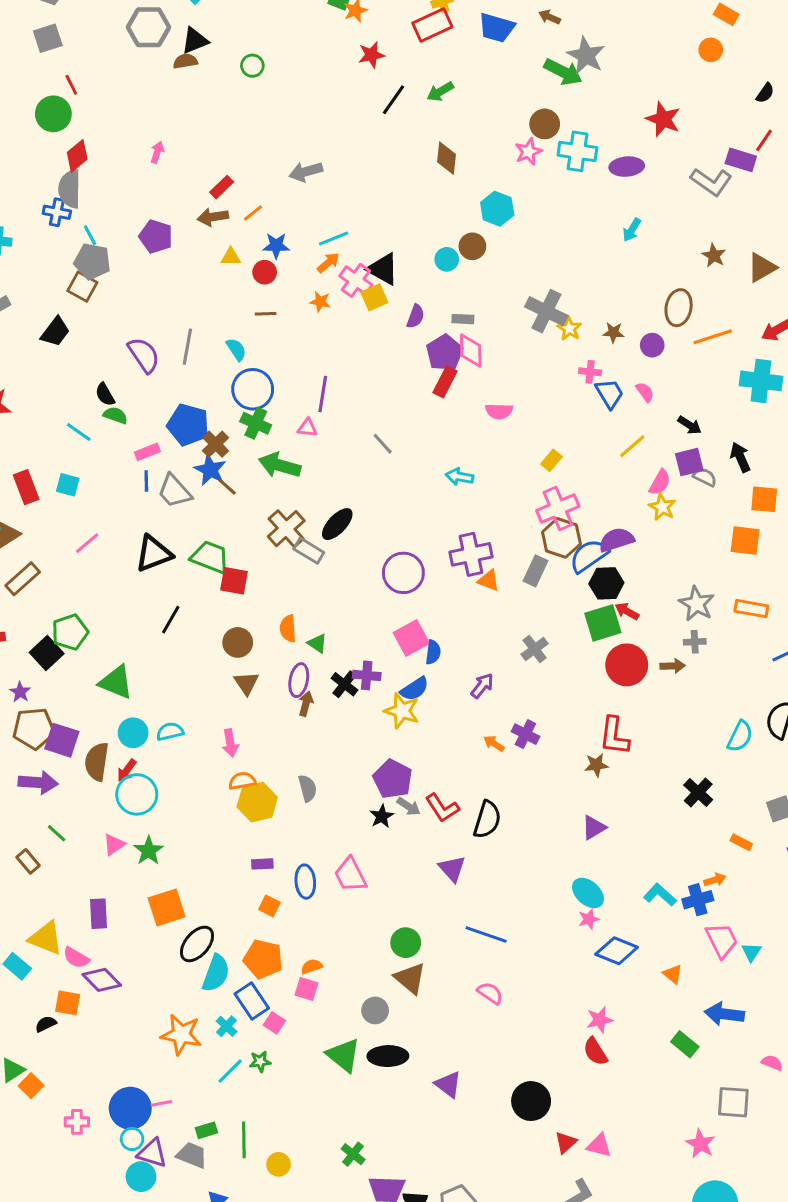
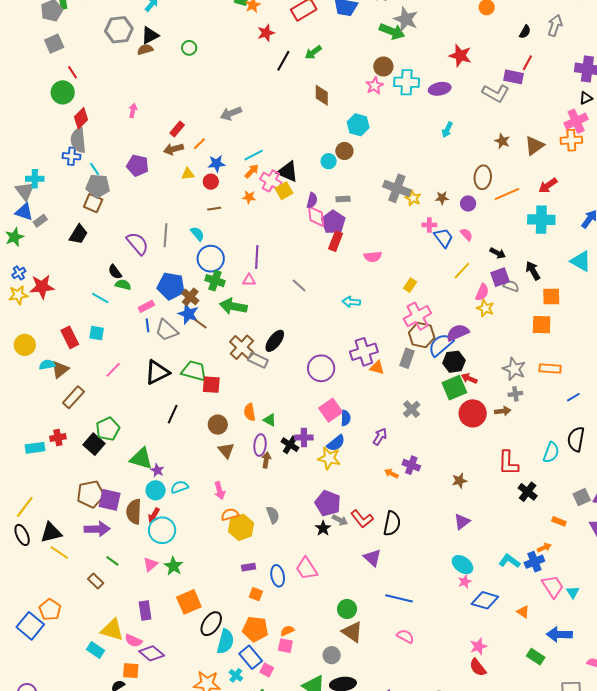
pink diamond: (471, 350) -> (316, 216), moved
purple star: (20, 692) -> (157, 470), moved
red L-shape: (614, 736) -> (508, 463), moved

